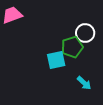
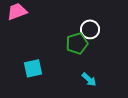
cyan square: (56, 60) -> (33, 68), moved

